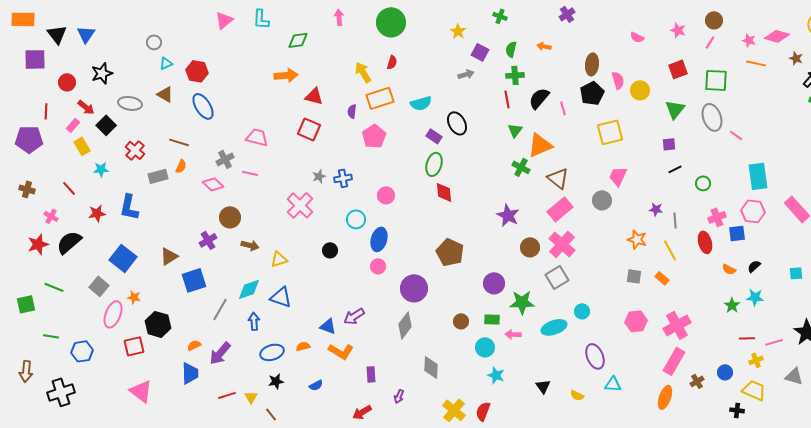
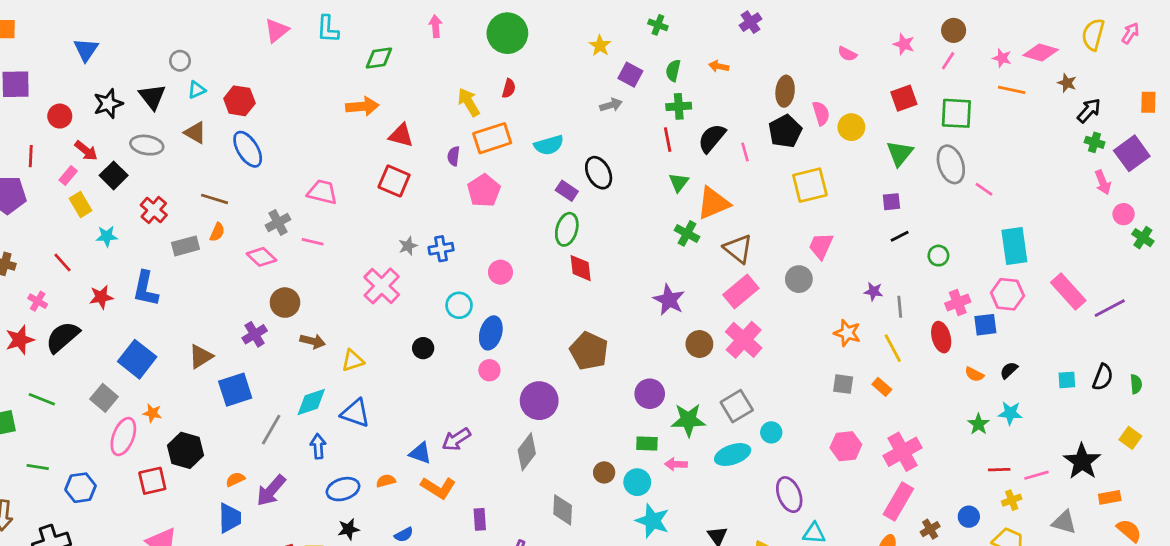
black triangle: (57, 34) -> (152, 97), moved
gray square: (557, 277) -> (737, 406), moved
brown circle: (461, 321) -> (604, 472), moved
cyan star: (496, 375) -> (652, 521), size x1.4

